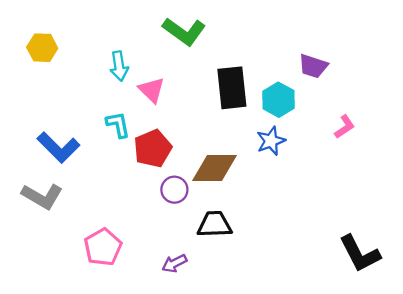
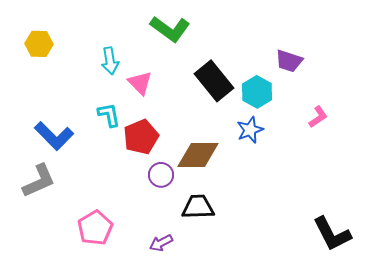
black rectangle: (232, 88) -> (214, 81), turned -33
gray L-shape: (42, 196) -> (39, 181), turned -54

